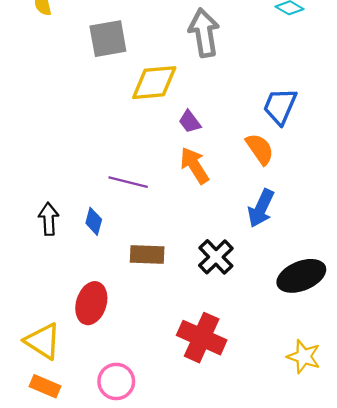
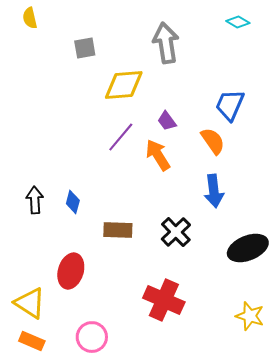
gray square: (108, 39) -> (85, 48), size x0.7
purple trapezoid: (190, 122) -> (167, 121), moved
purple line: (128, 182) -> (121, 137), moved, turned -64
blue arrow: (261, 208) -> (214, 191), turned -32

